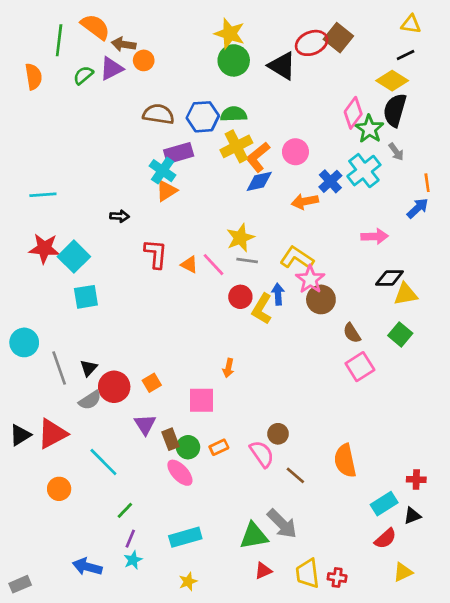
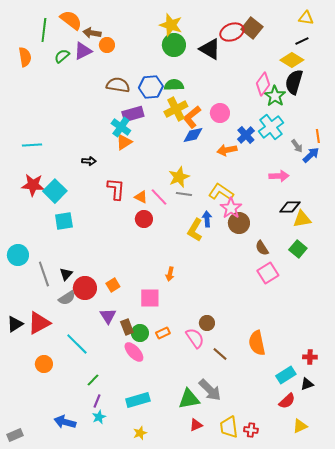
gray arrow: (396, 152) -> (297, 146), moved
red circle: (240, 297) -> (144, 219), moved

